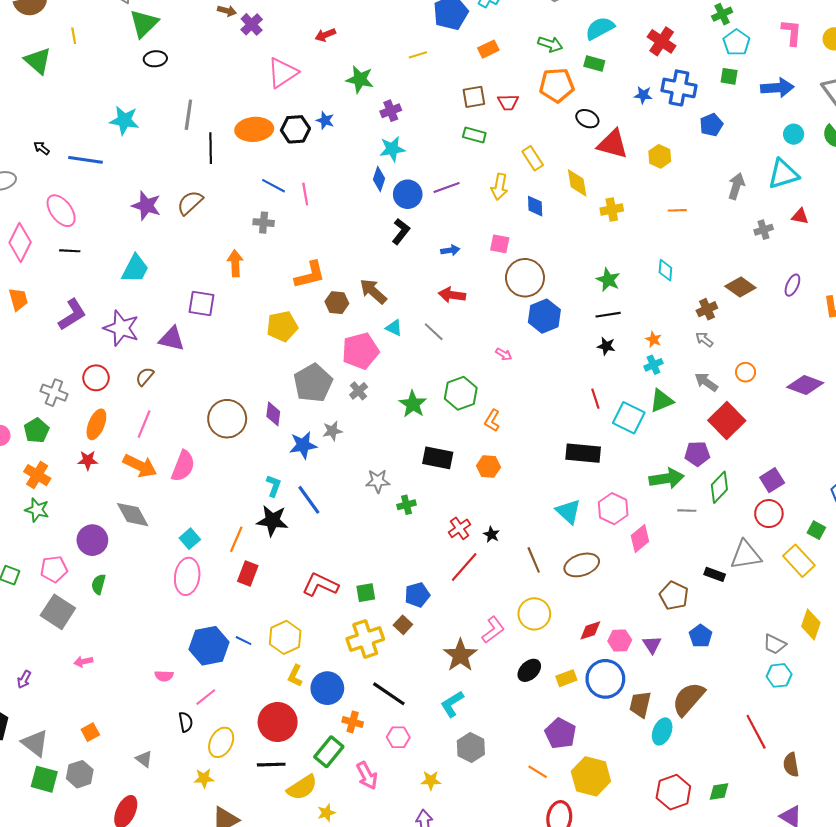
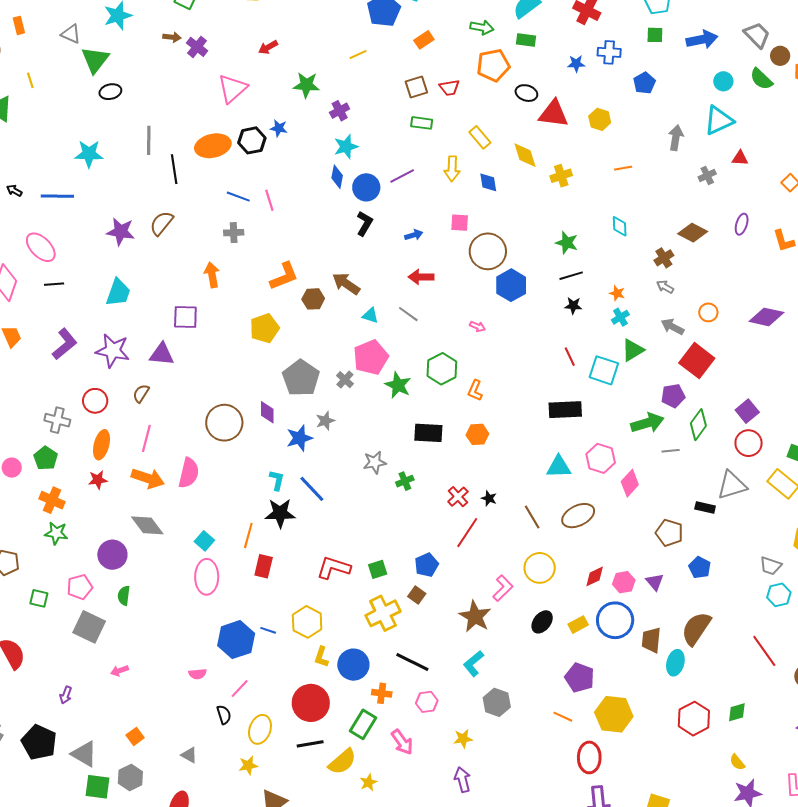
blue cross: (679, 88) -> (609, 52), size x0.7
pink pentagon: (360, 351) -> (371, 357), moved
cyan triangle: (568, 511) -> (559, 467), turned -36

